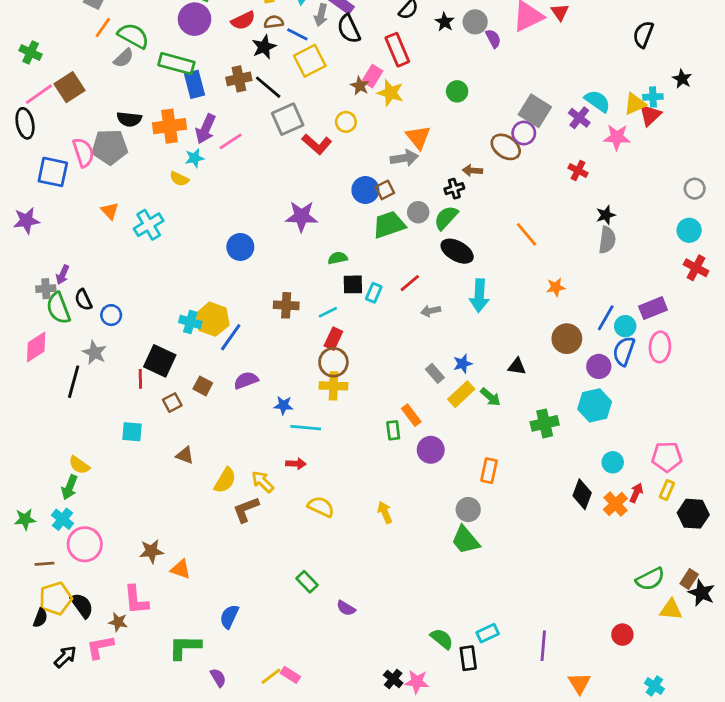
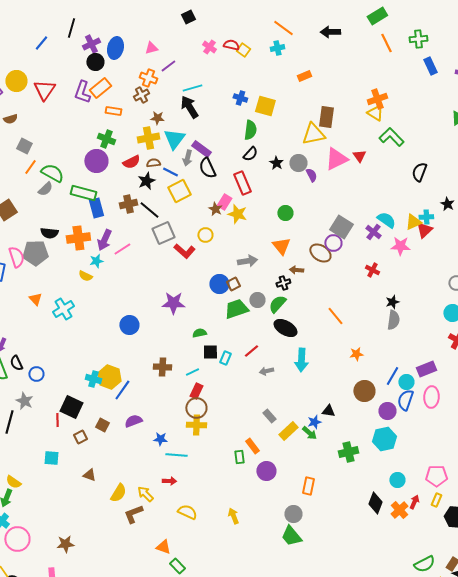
orange triangle: (418, 137) -> (281, 246), moved
blue star: (463, 364) -> (314, 422), moved
orange triangle: (181, 569) -> (163, 547), moved

